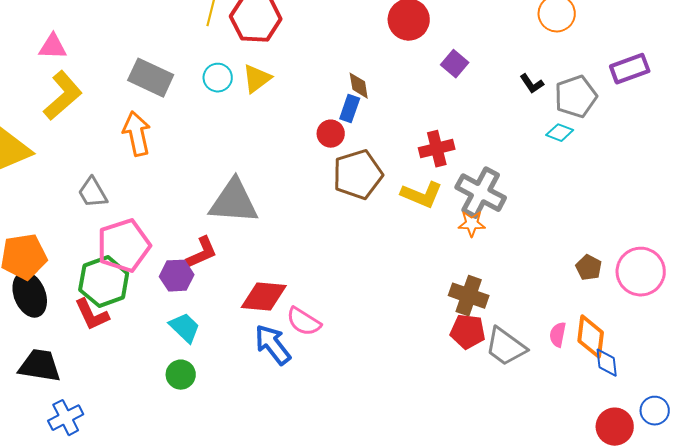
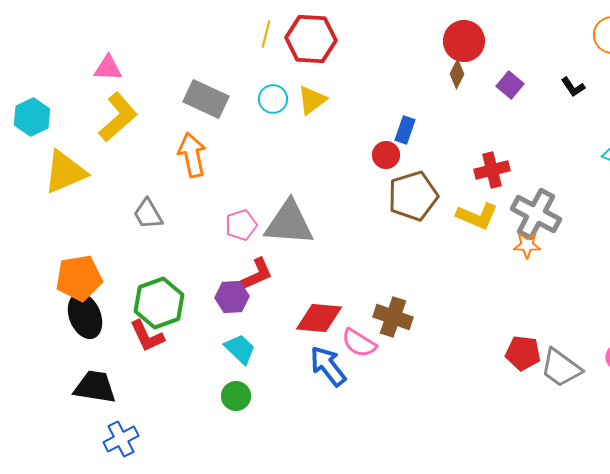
black L-shape: (532, 84) -> (573, 87), moved
brown diamond: (359, 86) -> (457, 74), moved, turned 36
pink pentagon: (124, 246) -> (241, 225), moved, size x0.6
brown cross: (469, 296) -> (393, 317), moved

